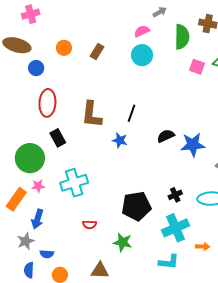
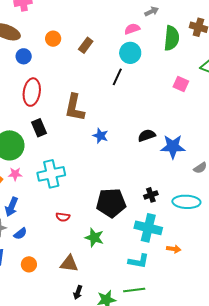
pink square: (197, 67) -> (181, 84), moved
black line: (132, 113) -> (117, 77), moved
cyan cross: (176, 228) -> (148, 228), turned 32
blue semicircle: (47, 254) -> (20, 234), moved, turned -48

